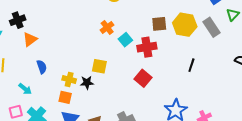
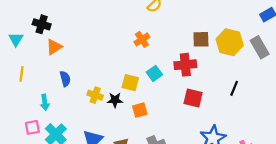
black cross: (18, 20) -> (42, 24), turned 35
cyan square: (125, 40) -> (154, 73), moved
red square: (143, 78) -> (193, 98), moved, turned -30
cyan arrow: (25, 89) -> (45, 102), turned 40
orange square: (65, 97) -> (140, 110), moved, turned -32

